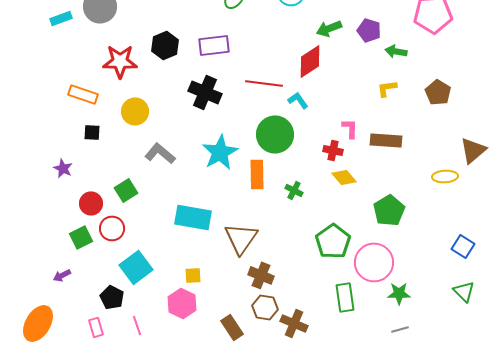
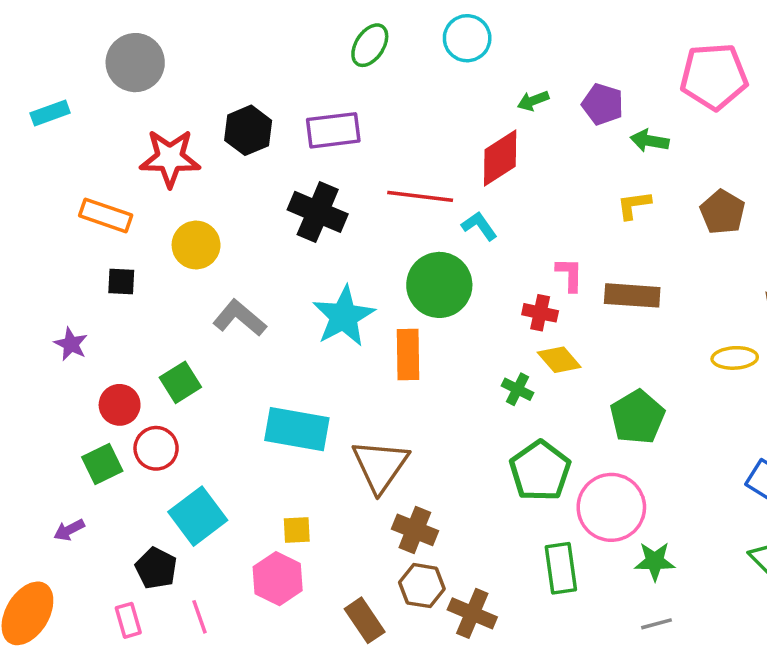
cyan rectangle: (61, 18) -> (50, 113), moved
green arrow: (329, 28) -> (533, 101), size x0.7
green cross: (294, 190) -> (517, 389), moved

